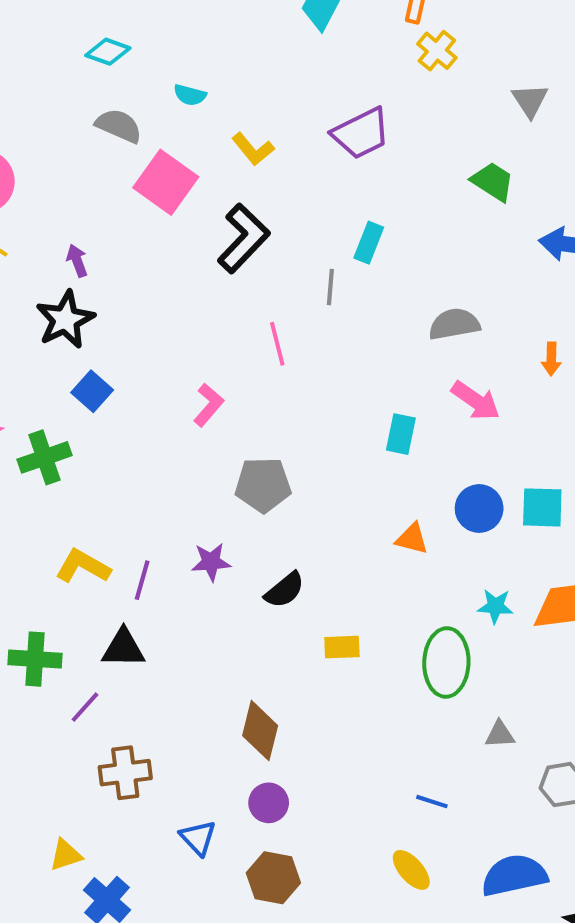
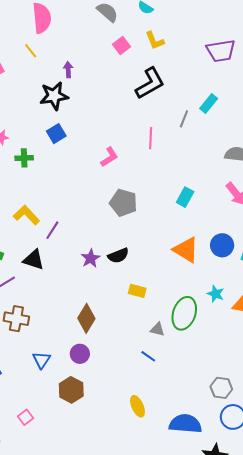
yellow L-shape: (253, 149) -> (155, 41), moved
pink square: (166, 182) -> (121, 46), size x0.6
cyan rectangle: (401, 434) -> (185, 197), moved
green cross: (44, 457) -> (24, 158), size x0.7
orange triangle: (412, 539) -> (186, 250), size x1.6
purple star: (211, 562) -> (91, 258), moved, turned 30
gray triangle: (500, 734) -> (157, 329), moved
blue line: (432, 802) -> (148, 356), moved

